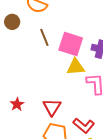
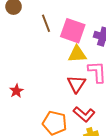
red triangle: (52, 107) -> (77, 84), moved

